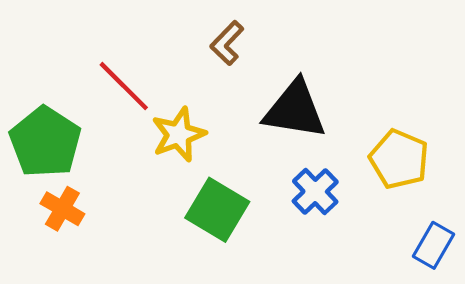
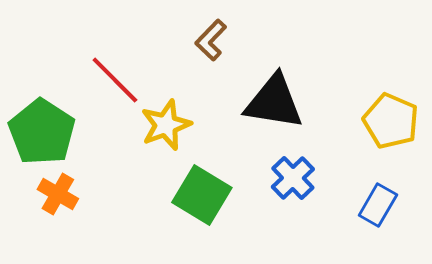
yellow pentagon: (399, 159) -> (391, 121), moved
blue rectangle: (434, 245) -> (378, 205), moved

